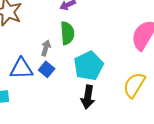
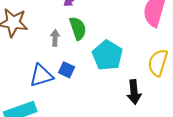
gray arrow: (46, 48) -> (55, 38), moved
black arrow: (88, 97) -> (134, 92), moved

